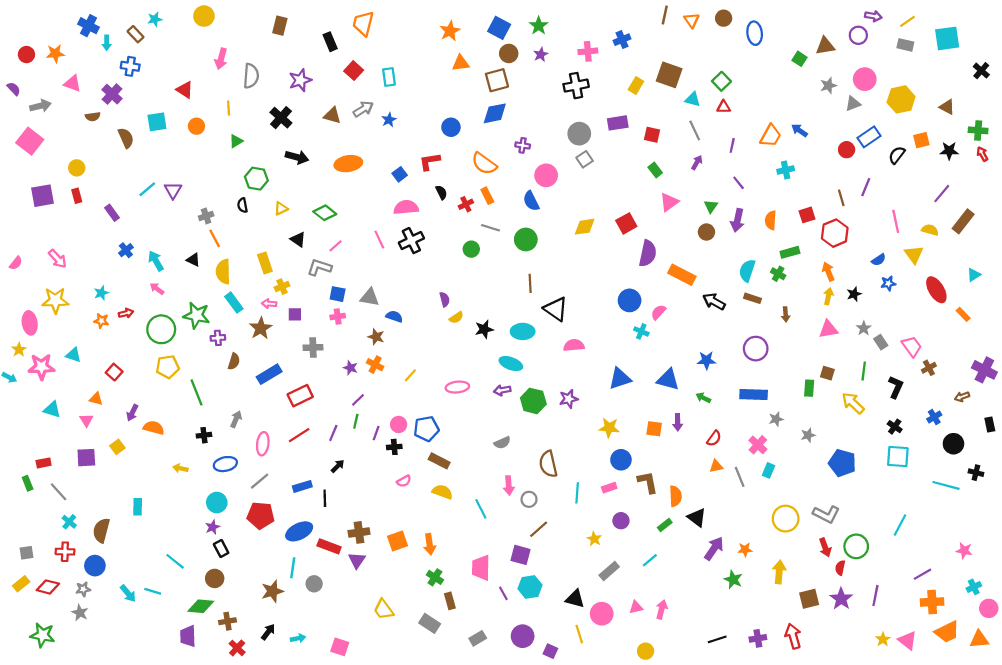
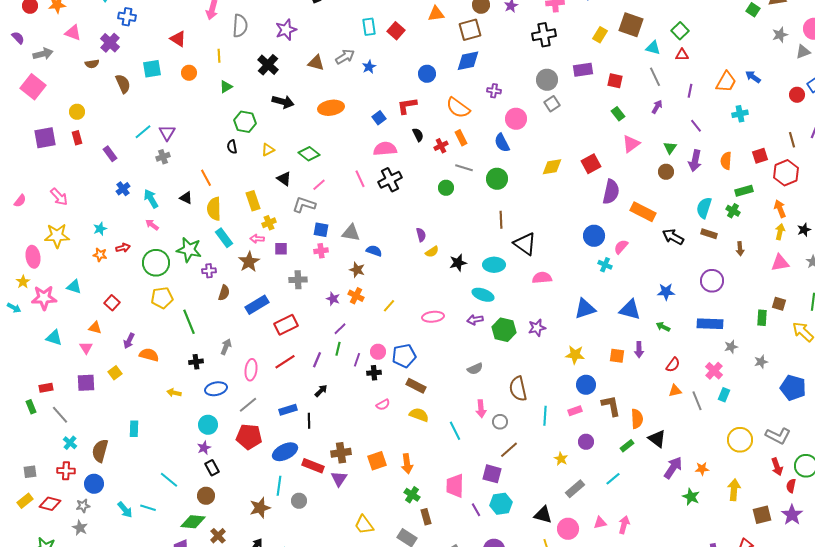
red square: (354, 71) -> (396, 31), moved
gray cross: (206, 216) -> (163, 157), moved
brown cross: (227, 621) -> (218, 536), turned -35

